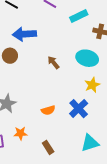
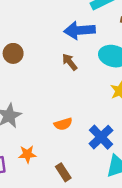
blue arrow: (24, 34) -> (80, 30), moved
blue cross: (79, 109) -> (101, 137), moved

